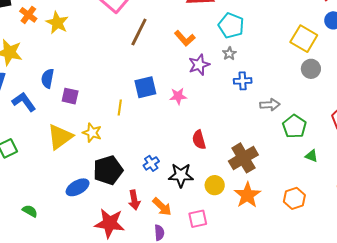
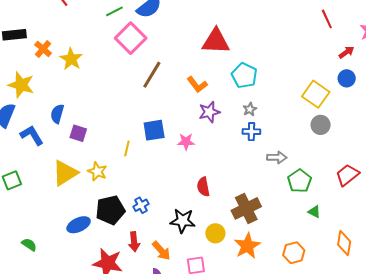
gray star: (229, 54) -> (250, 109), moved
blue cross: (151, 163) -> (141, 205), moved

